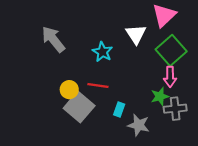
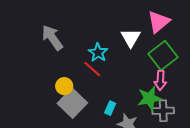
red line: (98, 85) -> (92, 69), moved, turned 30
green star: (160, 96) -> (149, 98), size x1.4

